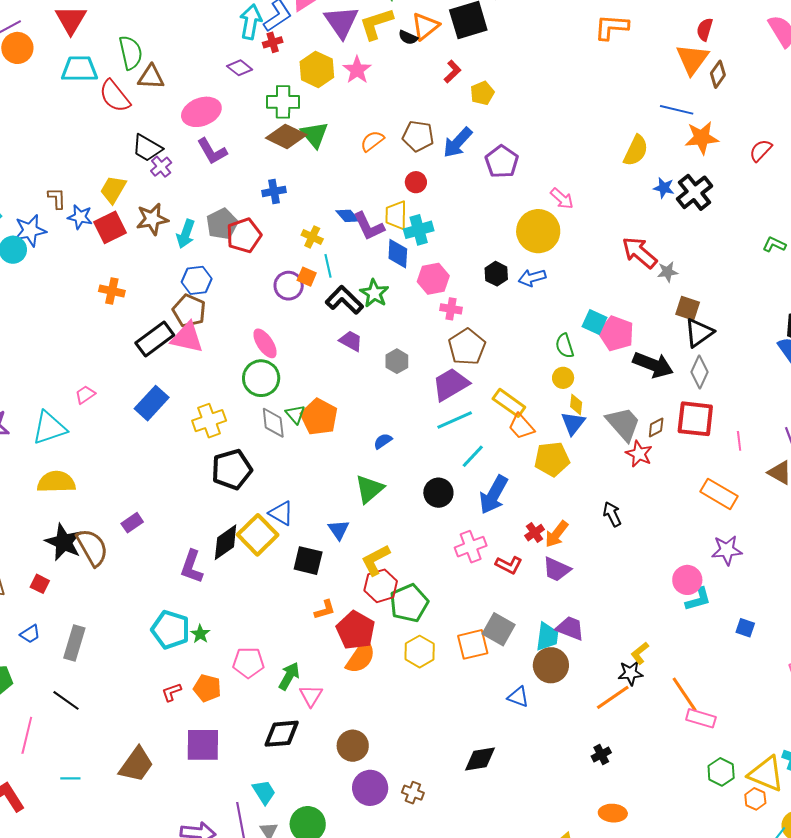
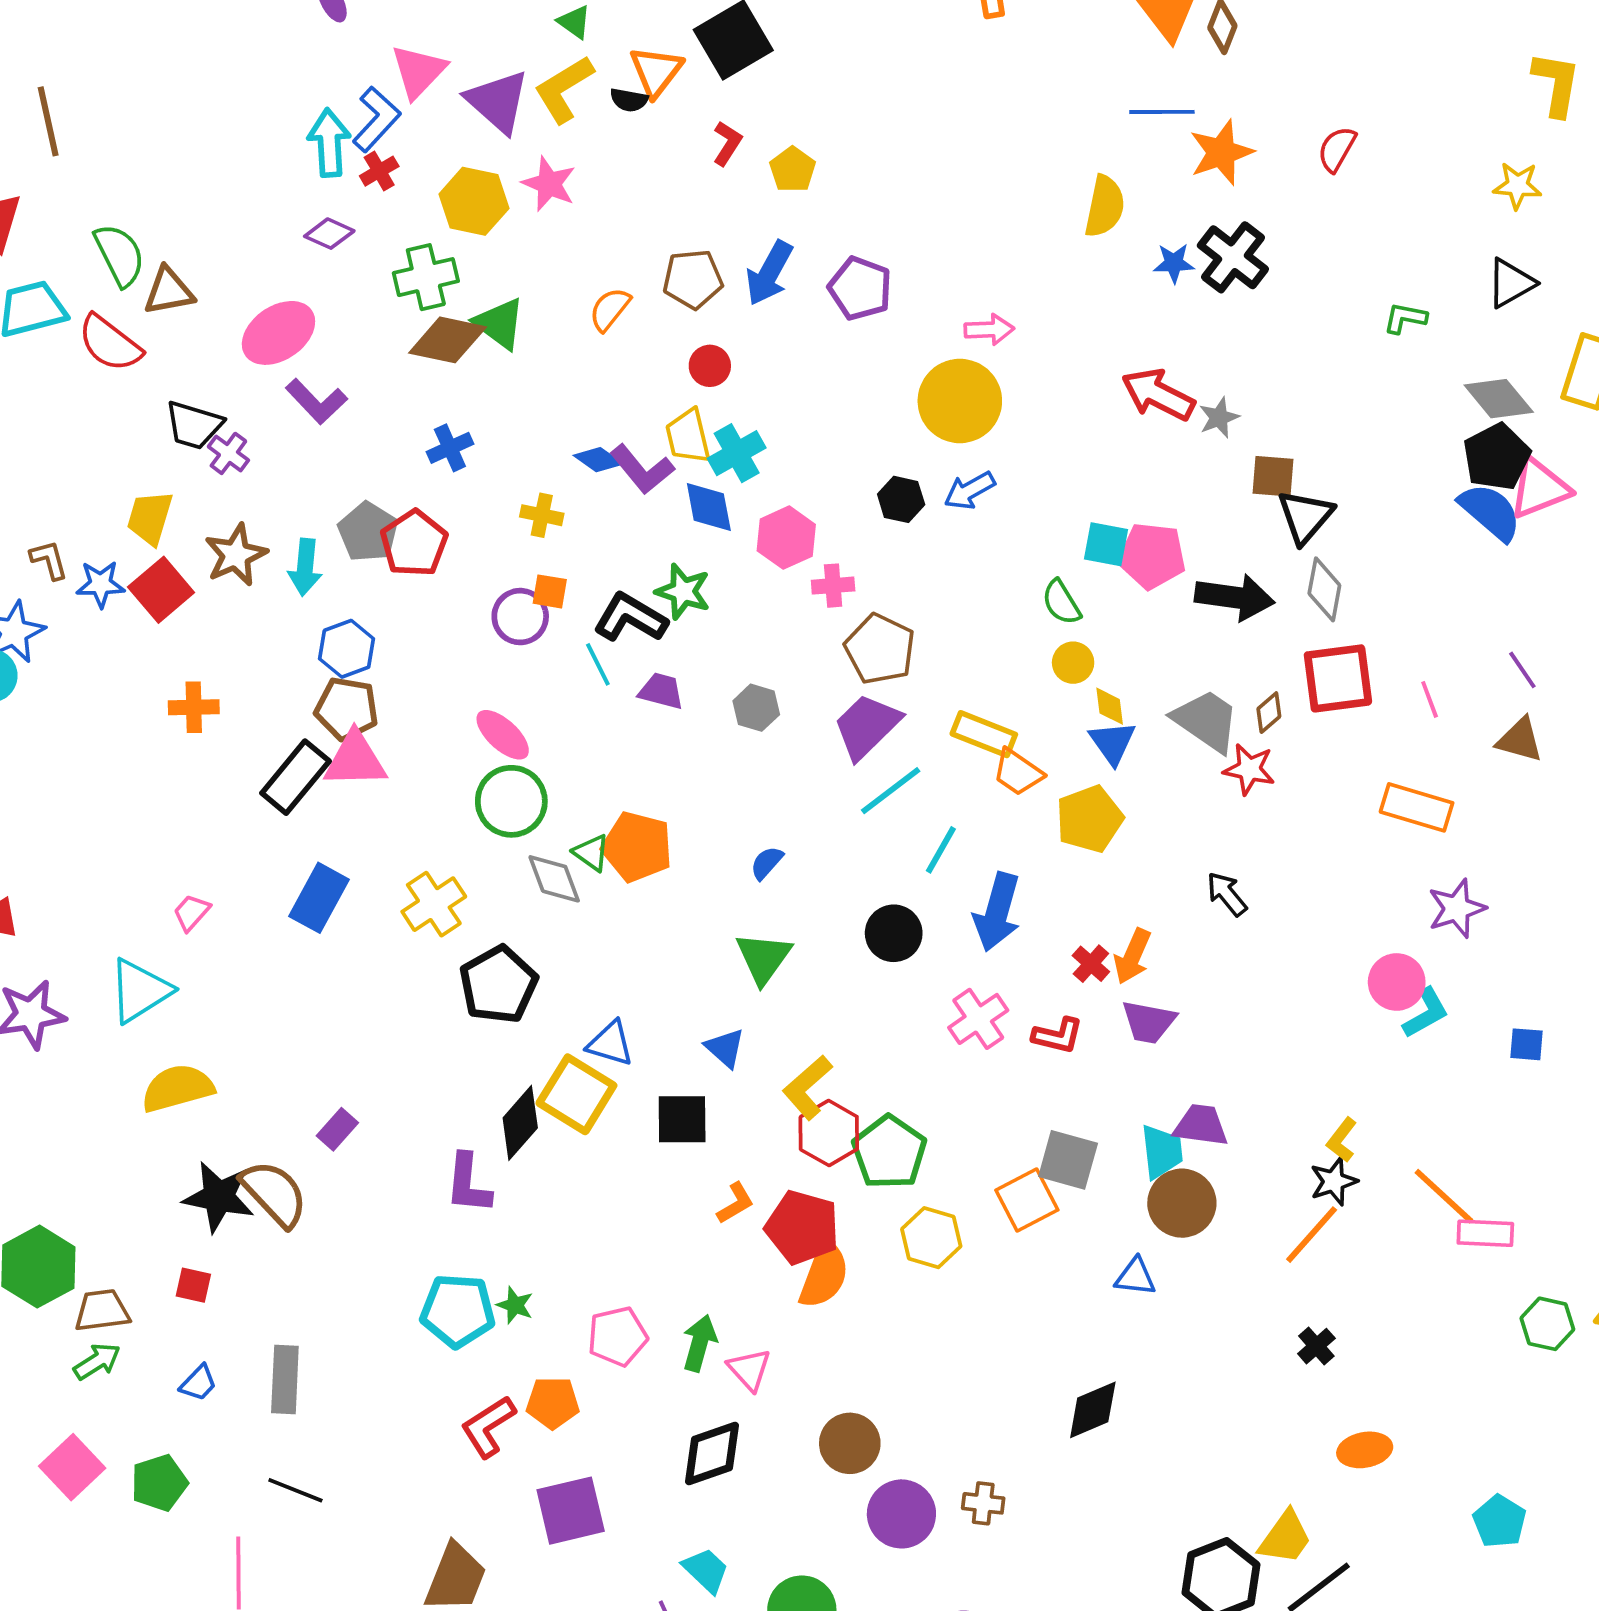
pink arrow: (562, 199) -> (989, 330), turned -30
cyan line: (328, 266) -> (598, 664), moved
red L-shape: (172, 692) -> (488, 1427), size x1.6

